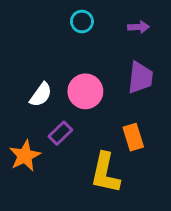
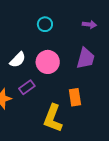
cyan circle: (82, 21) -> (45, 24), moved

